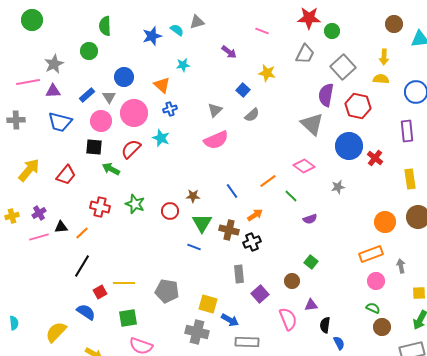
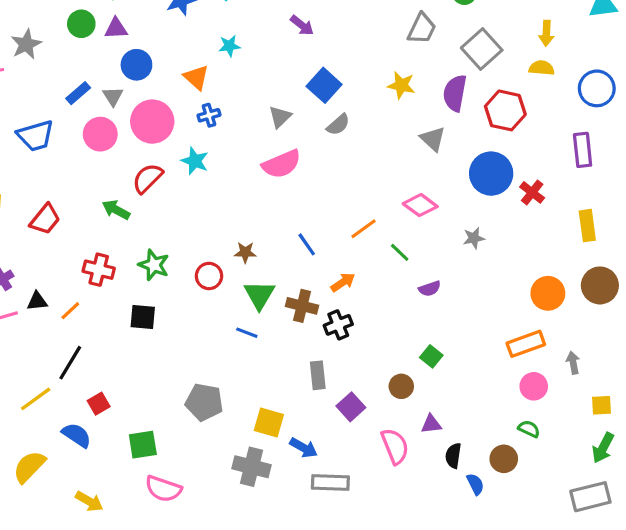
yellow star: (267, 73) -> (401, 85), moved
blue square: (243, 90) -> (324, 85), size x1.5
purple triangle: (53, 91) -> (116, 29), moved
blue trapezoid: (60, 122) -> (36, 136), turned -30
gray triangle: (312, 124) -> (433, 139), size x0.7
black square: (94, 147) -> (143, 317), moved
yellow line: (124, 283) -> (36, 399), moved, turned -35
brown circle: (382, 327) -> (504, 459), moved

